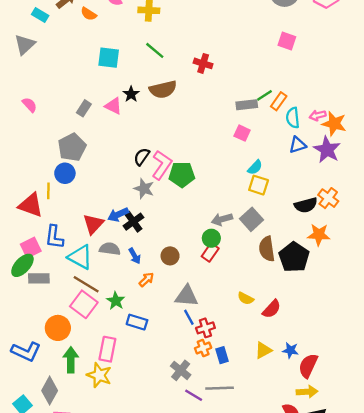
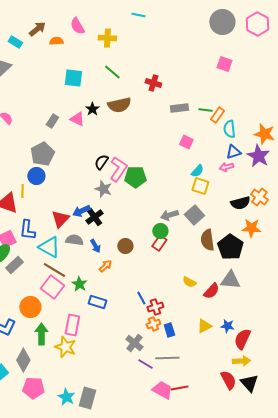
orange semicircle: (89, 14) -> (56, 41), turned 144
green line: (264, 95) -> (205, 110), turned 40
gray rectangle: (247, 105) -> (179, 108), moved
pink arrow: (318, 115) -> (226, 167), moved
gray rectangle: (39, 278) -> (14, 265), turned -42
gray triangle: (187, 296) -> (230, 280), moved

